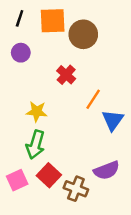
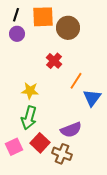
purple circle: (21, 53) -> (17, 34), moved
purple semicircle: (107, 170) -> (71, 130), moved

